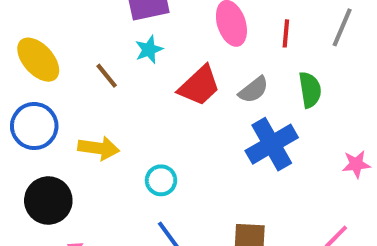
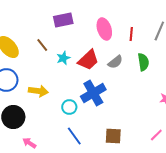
cyan star: (149, 50) -> (63, 58), moved
brown line: (107, 76) -> (42, 45), moved
blue cross: (272, 144) -> (93, 93), moved

